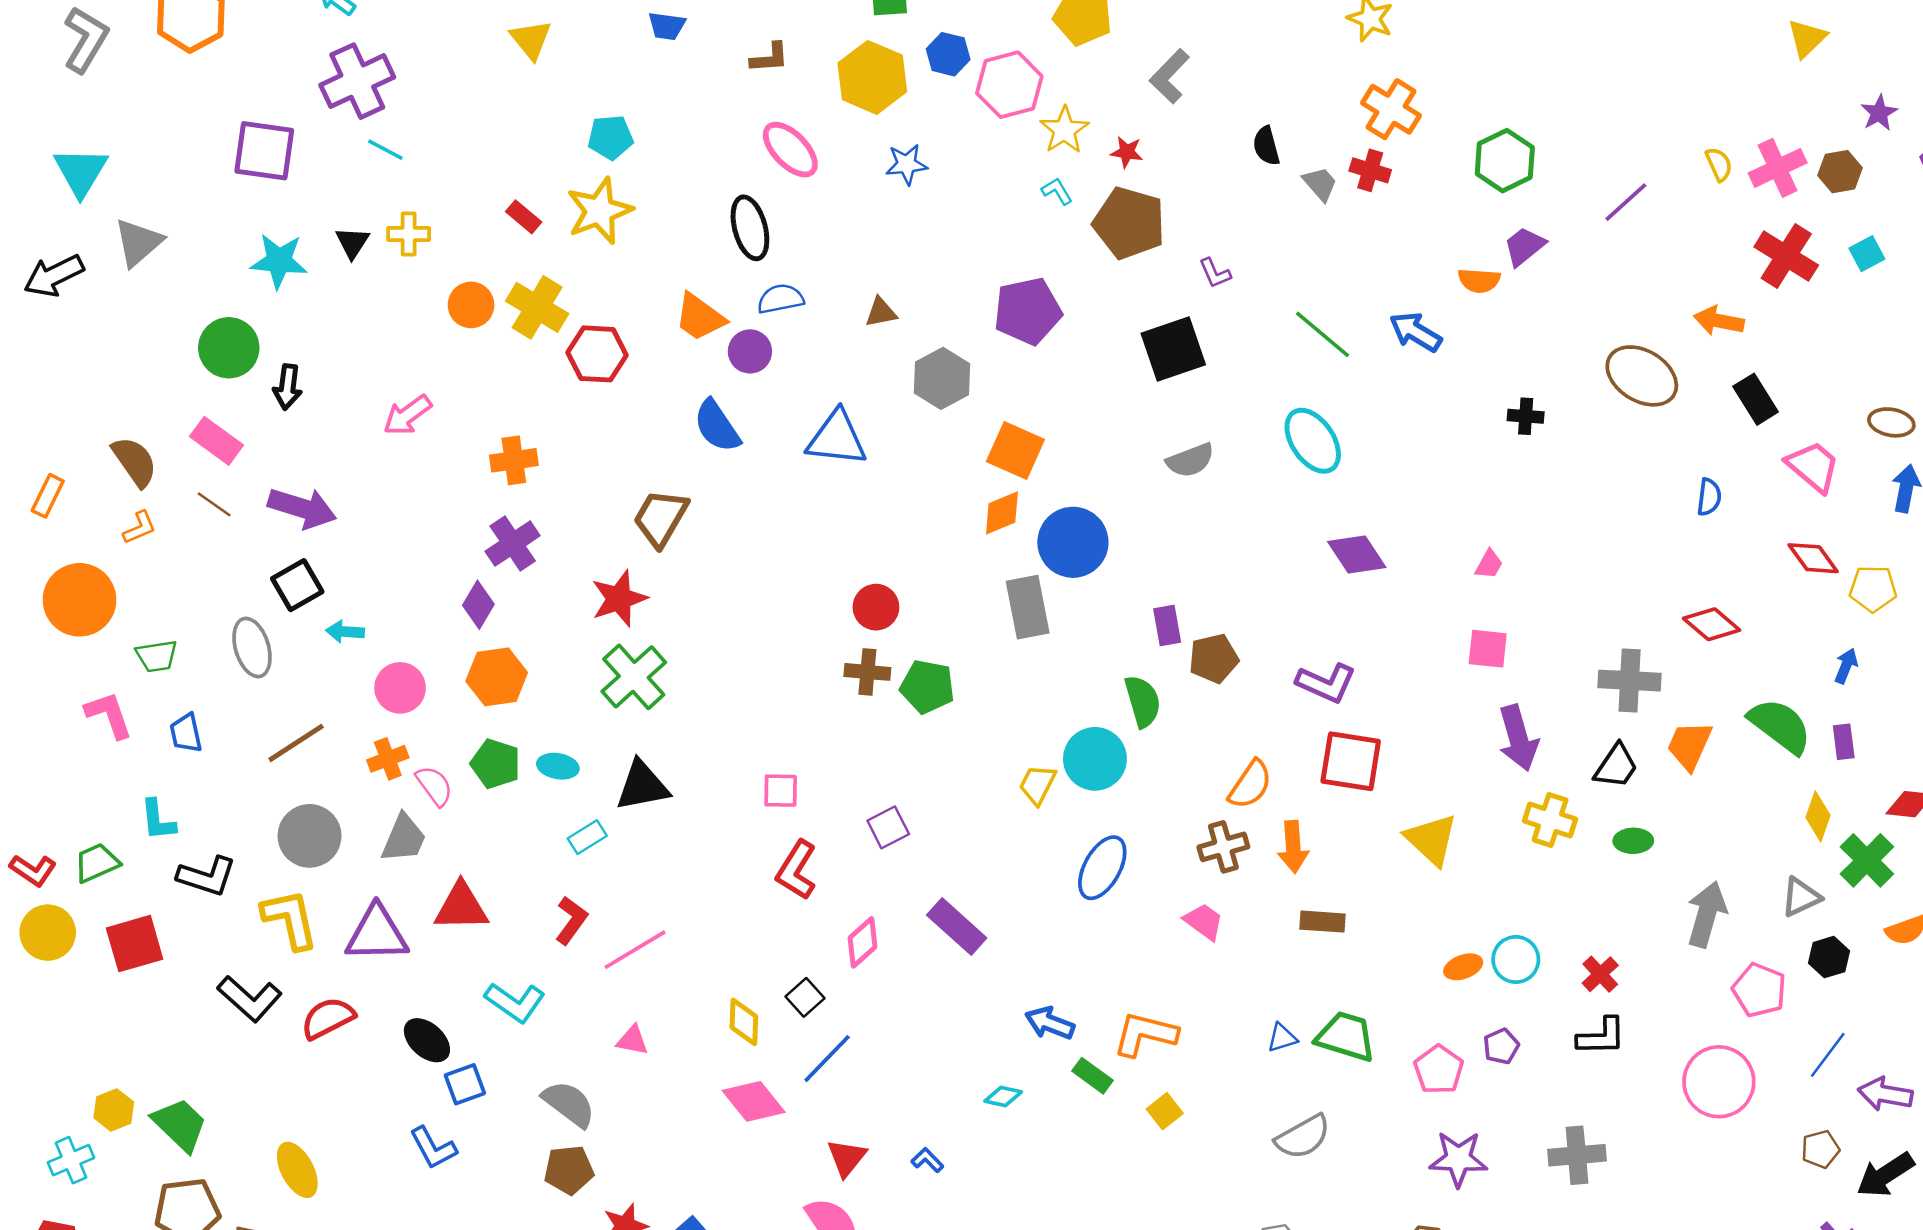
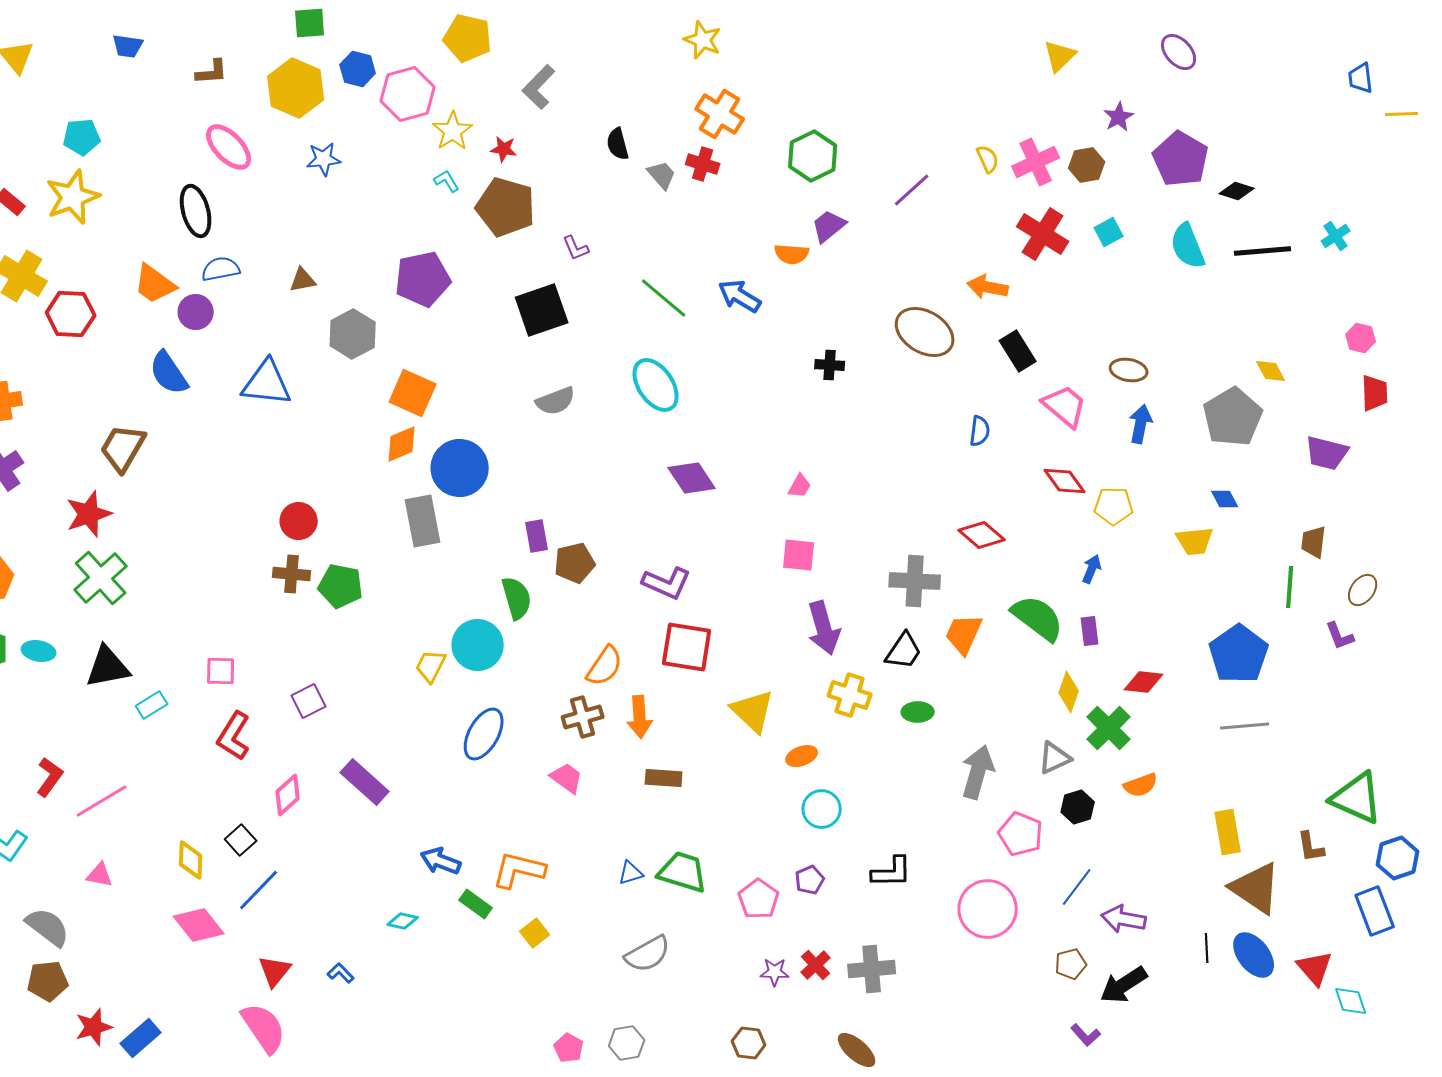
cyan rectangle: (587, 837) -> (152, 705), moved
orange ellipse: (1463, 967) -> (802, 756), moved
red cross: (1600, 974) -> (816, 965), moved
purple star: (1458, 1159) -> (775, 972), size x0.6

